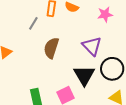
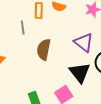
gray line: (33, 23) -> (23, 28), turned -32

